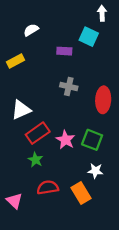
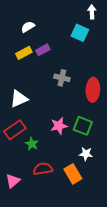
purple rectangle: (64, 51) -> (43, 50), moved, turned -32
yellow rectangle: (16, 61) -> (24, 53), moved
red rectangle: (38, 133) -> (15, 130), moved
pink star: (65, 140) -> (59, 126), turned 30
pink triangle: (14, 201) -> (13, 181), turned 35

